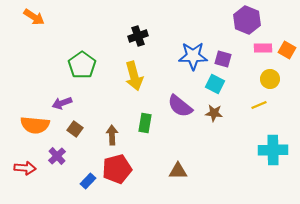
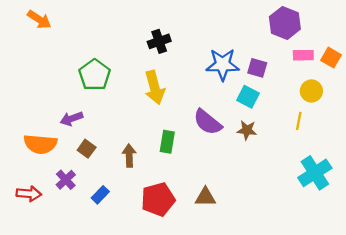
yellow line: (259, 105) -> (299, 121), turned -56
cyan cross: (273, 150) -> (315, 173), turned -32
red pentagon: (117, 169) -> (158, 199), moved
blue rectangle: (88, 181) -> (100, 195), moved

